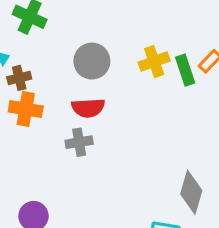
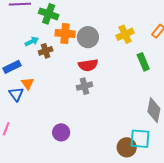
green rectangle: (185, 70) -> (143, 62), moved
orange cross: (26, 109) -> (65, 33), moved

